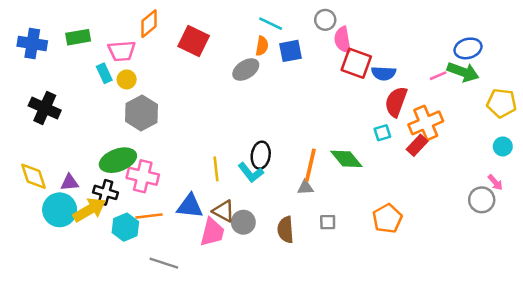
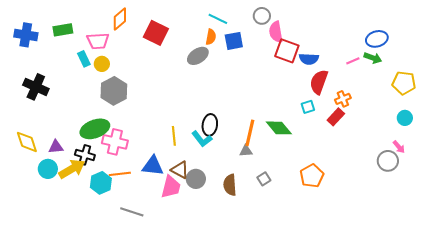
green arrow: (463, 72) -> (373, 58), size x0.7
orange cross: (426, 123) -> (343, 99), size x0.6
cyan circle: (60, 210) -> (48, 169), size x0.7
gray square: (328, 222) -> (264, 179), turned -32

